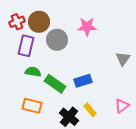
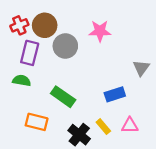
green semicircle: (33, 72) -> (22, 81), moved
blue rectangle: (83, 81) -> (115, 94), moved
pink triangle: (122, 106) -> (130, 125), moved, turned 35

